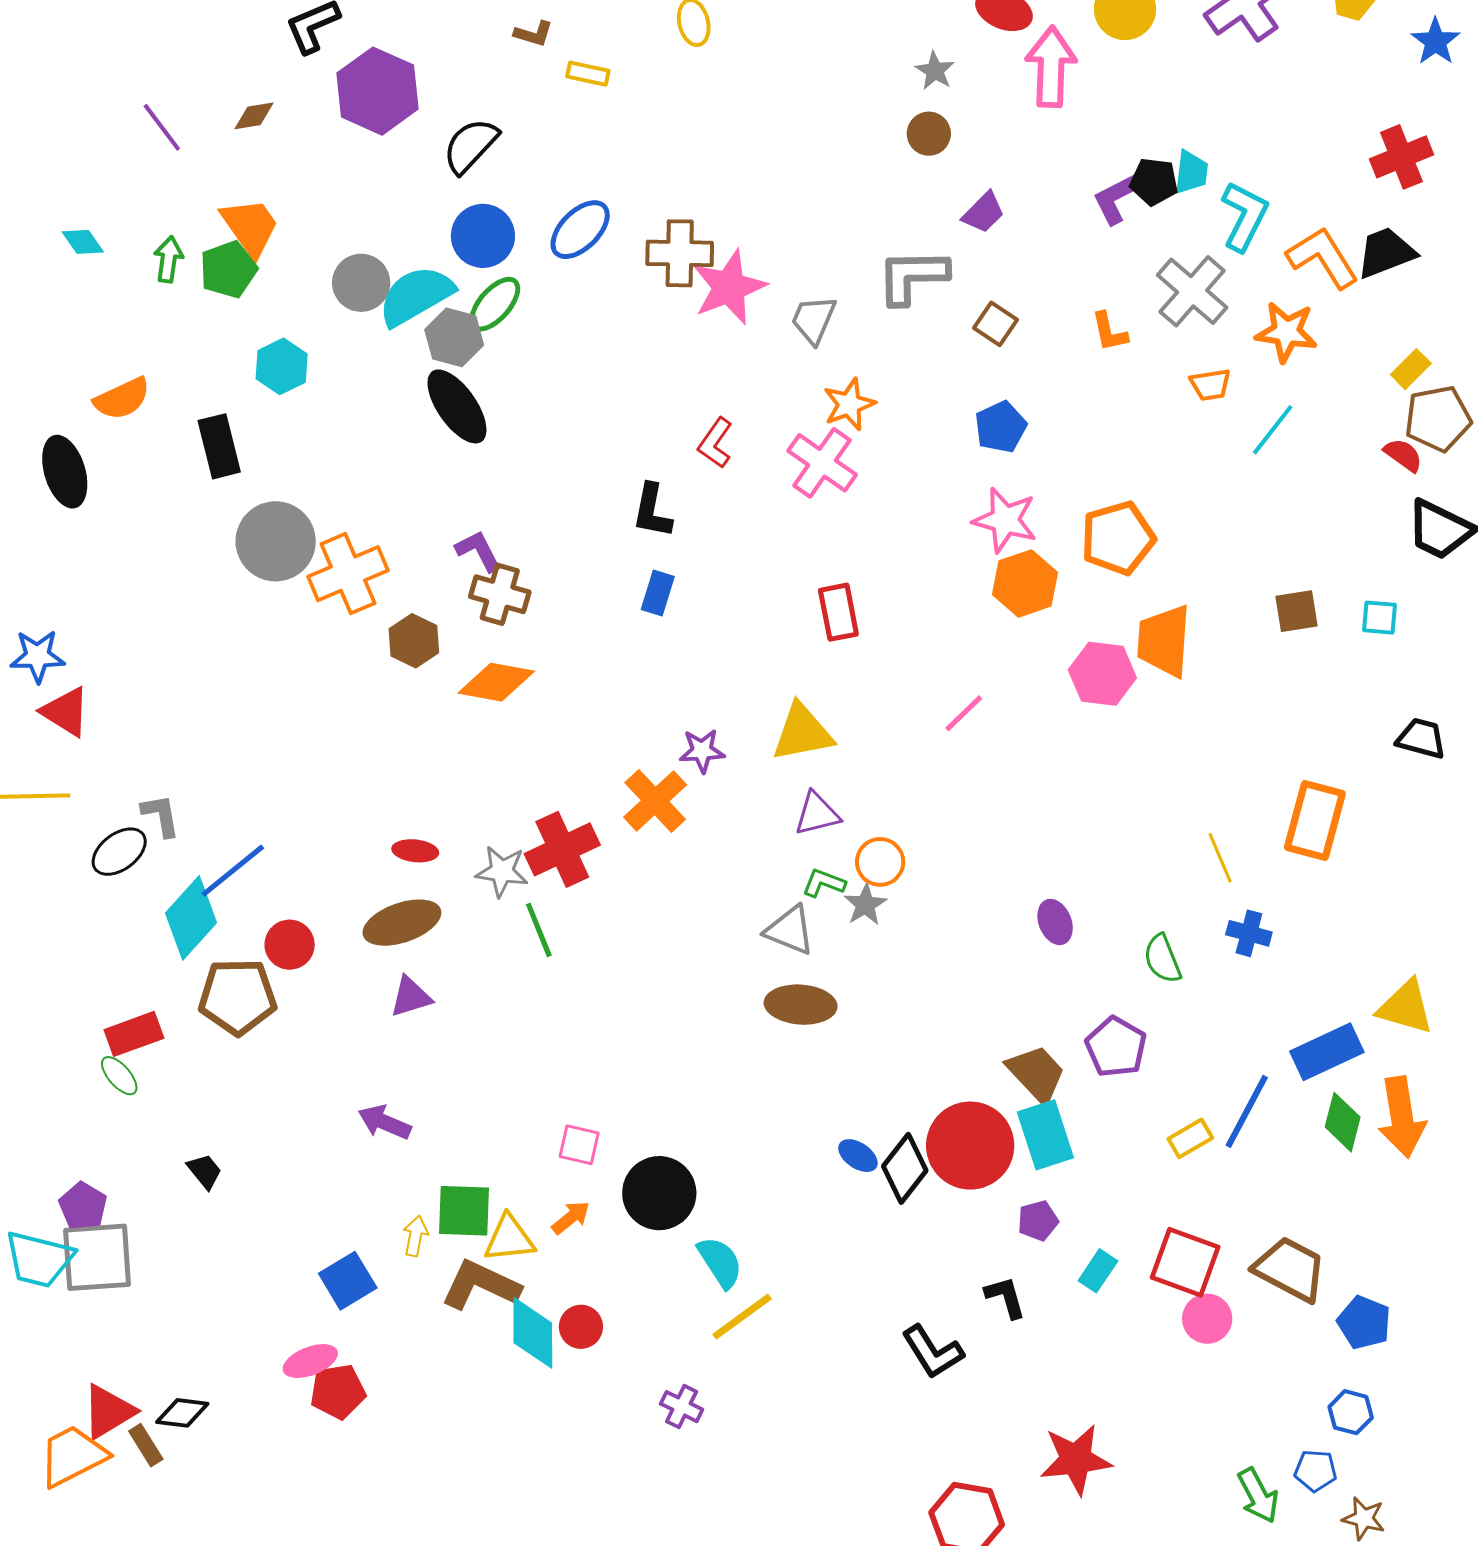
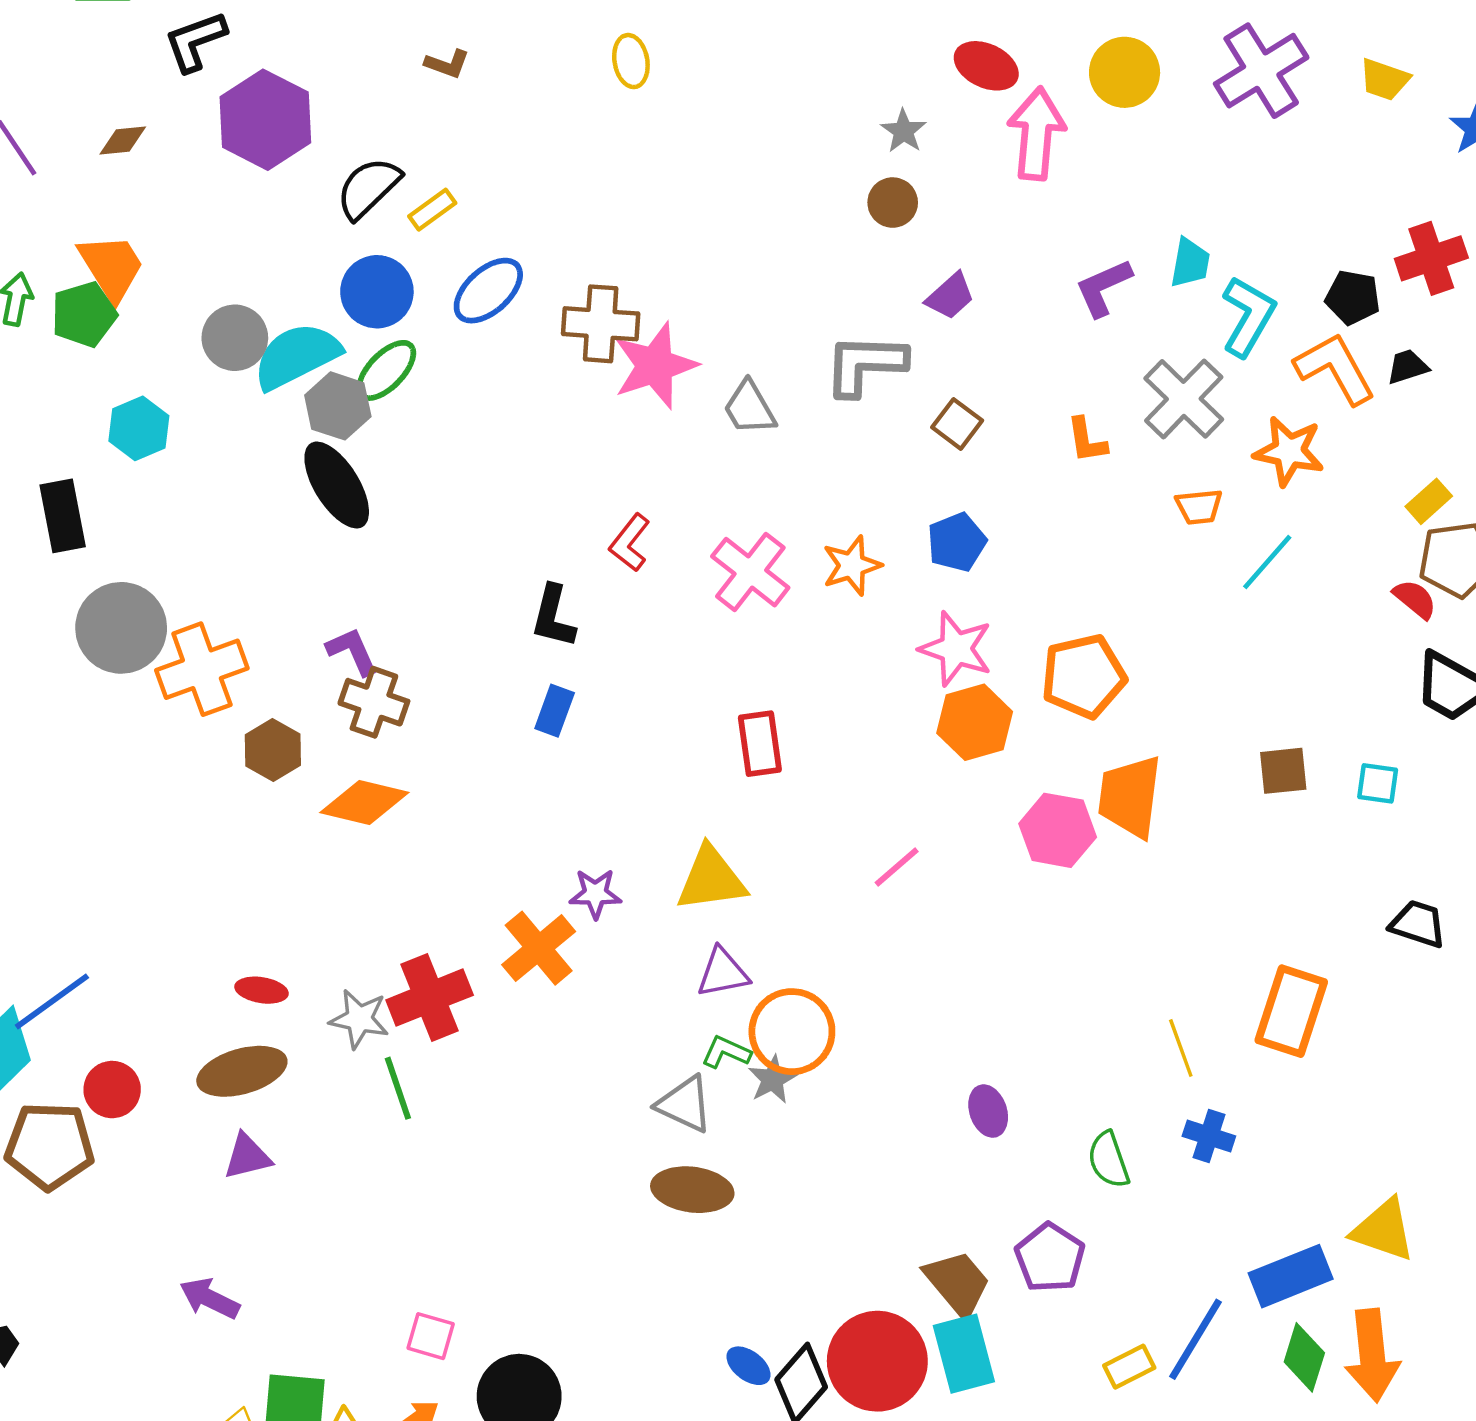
yellow rectangle: (588, 74) -> (432, 210), moved, turned -51
black pentagon: (1154, 182) -> (1353, 297), moved
black trapezoid: (1386, 253) -> (1407, 367), size x0.6
gray trapezoid: (814, 320) -> (749, 408), turned -56
orange star: (849, 404) -> (852, 566), moved
orange circle: (880, 862) -> (792, 1032), size x1.5

